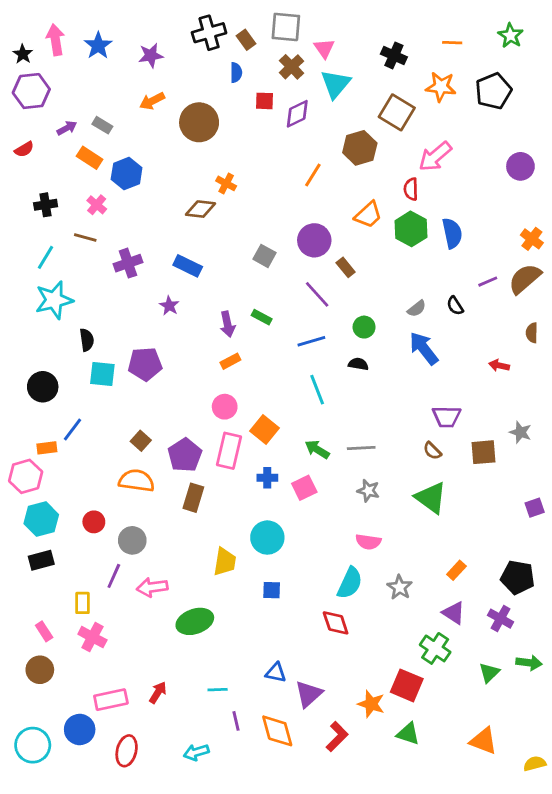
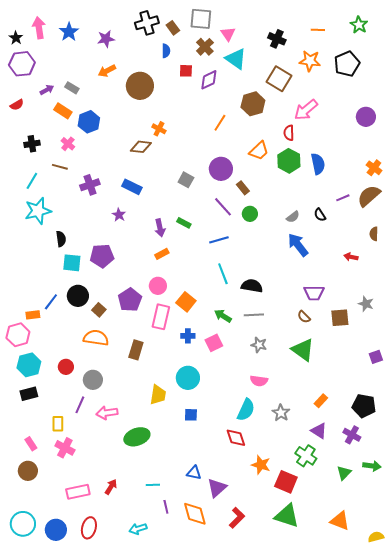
cyan triangle: (336, 84) -> (236, 59), turned -35
green circle: (364, 327) -> (250, 214), moved
black semicircle: (358, 364) -> (252, 286), moved, size x1.5
black circle: (43, 387) -> (78, 296), moved
purple pentagon: (185, 455) -> (130, 300), moved
orange star: (371, 704) -> (261, 465), moved
blue circle: (80, 729) -> (56, 530), moved
green triangle: (408, 734) -> (287, 516), size x1.5

